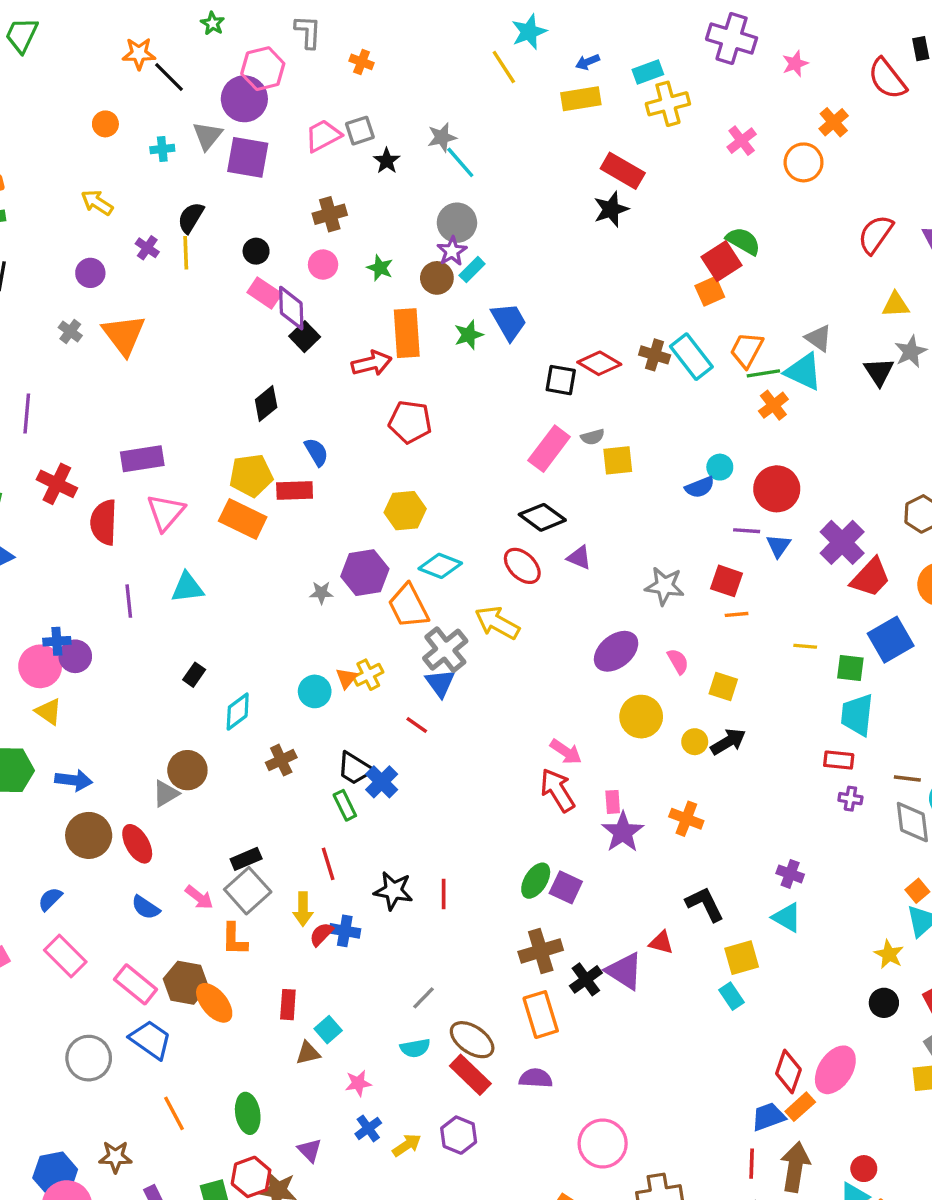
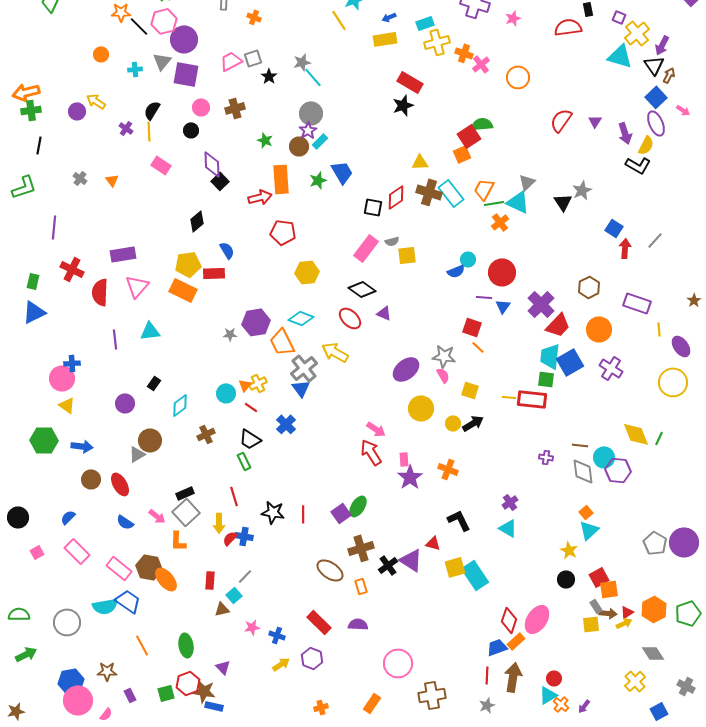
pink hexagon: (263, 69) -> (164, 21), moved
red semicircle: (887, 79) -> (568, 27), turned 120
orange cross: (834, 122) -> (464, 53), moved, turned -30
green semicircle: (743, 241) -> (482, 124), turned -35
pink circle: (323, 265) -> (201, 107), moved
purple circle: (90, 273) -> (77, 111), moved
pink rectangle: (264, 293) -> (161, 165), moved
yellow triangle: (896, 305) -> (420, 162), moved
orange triangle: (124, 335) -> (112, 180), size x0.5
gray triangle: (819, 338) -> (527, 182), turned 42
brown cross: (655, 355) -> (429, 192), size x1.4
red diamond: (599, 363) -> (396, 197), turned -65
yellow hexagon: (405, 511) -> (307, 272), moved
gray star: (665, 586) -> (444, 356), moved
orange line: (737, 614) -> (478, 347), turned 48
yellow line: (805, 646) -> (509, 397), moved
purple circle: (75, 656) -> (125, 403), moved
cyan trapezoid: (857, 715) -> (550, 356), moved
red line: (417, 725) -> (251, 407), moved
red rectangle: (839, 760) -> (532, 399), moved, size x1.6
blue cross: (382, 782) -> (286, 424), moved
brown circle: (89, 835) -> (91, 479), size x0.7
purple cross: (790, 874) -> (510, 502), turned 35
purple square: (566, 887) -> (341, 513), moved, turned 30
yellow square: (742, 958) -> (455, 567), moved
cyan rectangle: (732, 996) -> (475, 575), size x1.8
gray line: (423, 998) -> (245, 576), moved
orange rectangle: (541, 1015) -> (361, 586), size x0.6
brown ellipse: (472, 1040) -> (330, 570), moved
cyan semicircle: (415, 1048) -> (105, 606), moved, size x1.4
gray circle: (89, 1058) -> (67, 622), moved
blue cross: (368, 1128) -> (277, 635), moved, turned -35

